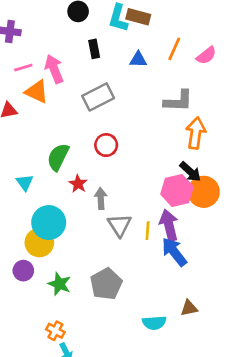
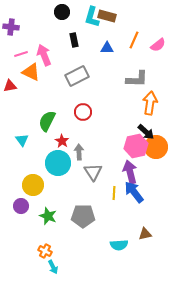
cyan circle: (49, 223) -> (58, 163), moved
yellow line: (148, 231) -> (114, 193), moved
gray pentagon: (106, 284) -> (83, 216), turned 30

